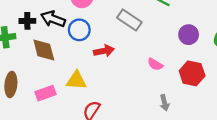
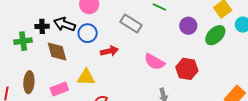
purple circle: (189, 35) -> (188, 26), moved
pink semicircle: (155, 64) -> (154, 62), size x1.5

